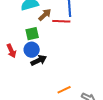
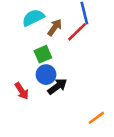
red line: (61, 21) -> (77, 32), turned -36
red arrow: (11, 51) -> (22, 91), moved

